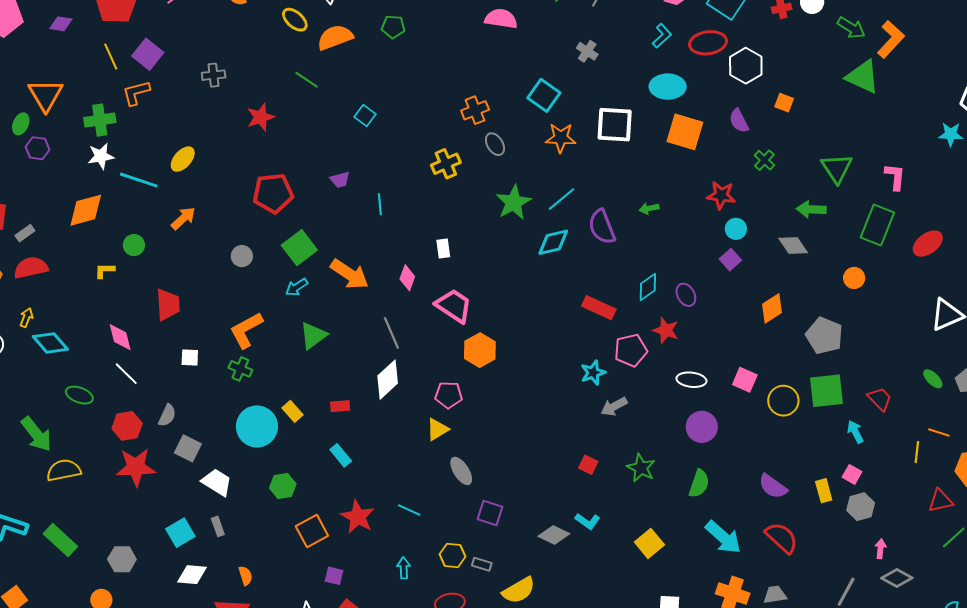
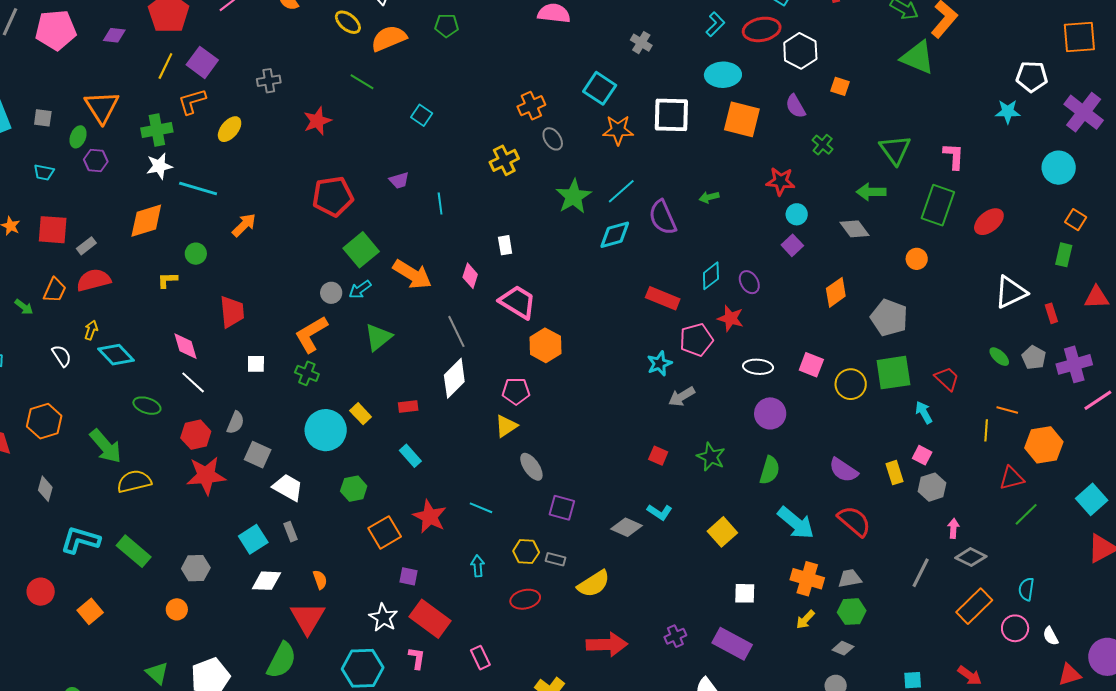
yellow line: (111, 56) -> (165, 66), turned 52
yellow ellipse: (183, 159) -> (230, 129), moved
gray circle: (242, 256) -> (331, 293), moved

